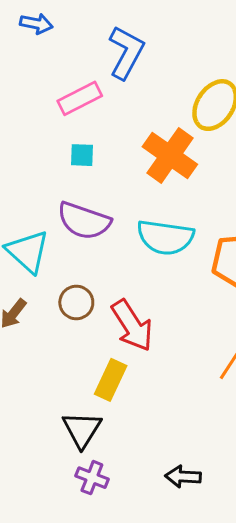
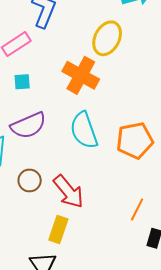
purple semicircle: (84, 221) -> (28, 125), turned -36
cyan semicircle: (165, 237) -> (84, 130), turned 69

